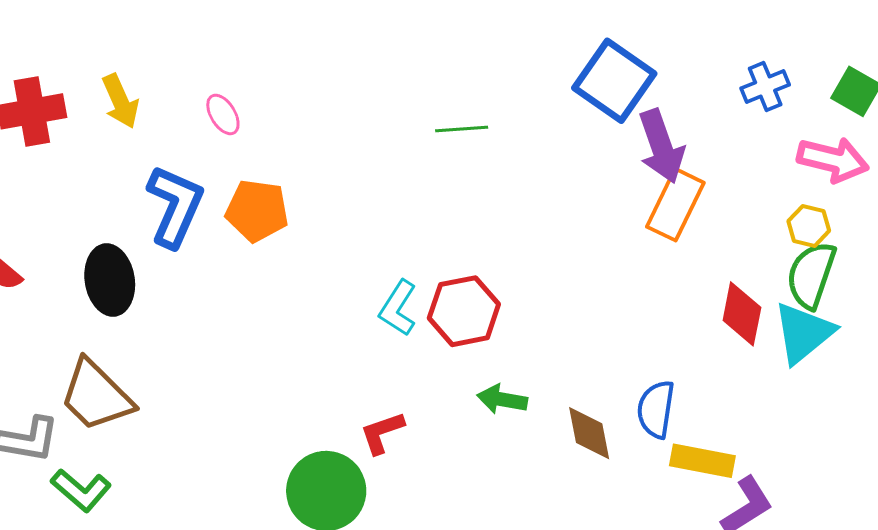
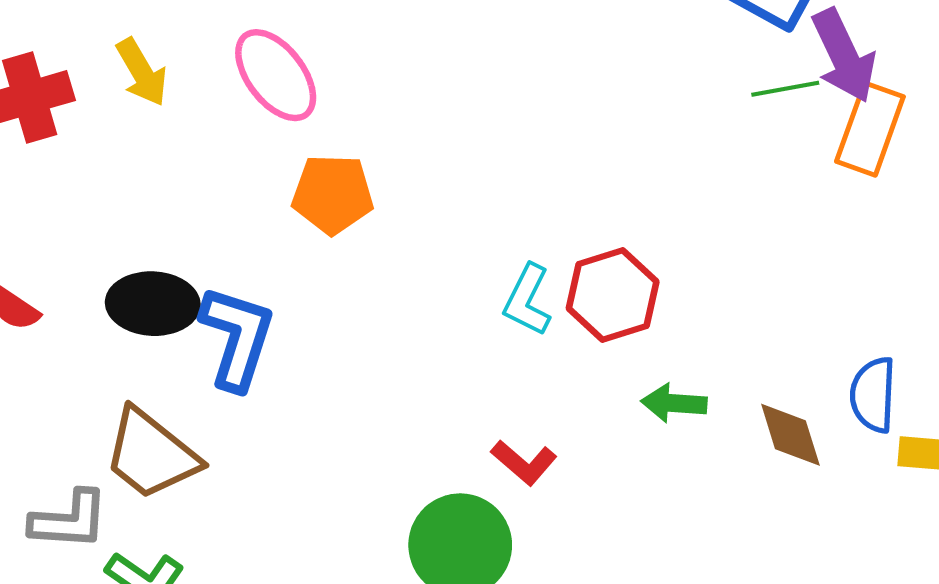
pink ellipse: (223, 114) -> (276, 75), size x1.8
green line: (462, 129) -> (785, 89), moved
blue L-shape: (175, 206) -> (237, 338), moved
black ellipse: (110, 280) -> (153, 304), turned -72
red L-shape: (382, 433) -> (524, 463), turned -114

